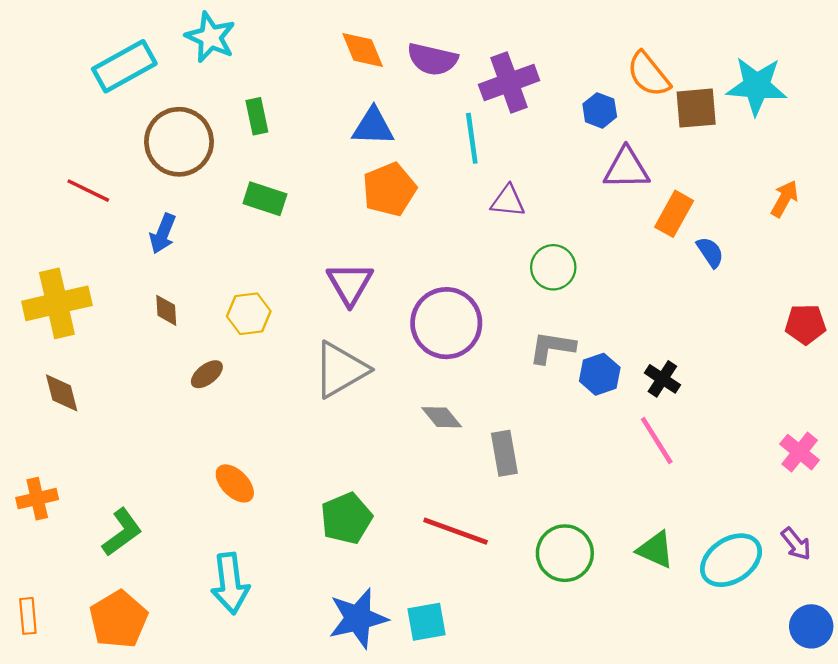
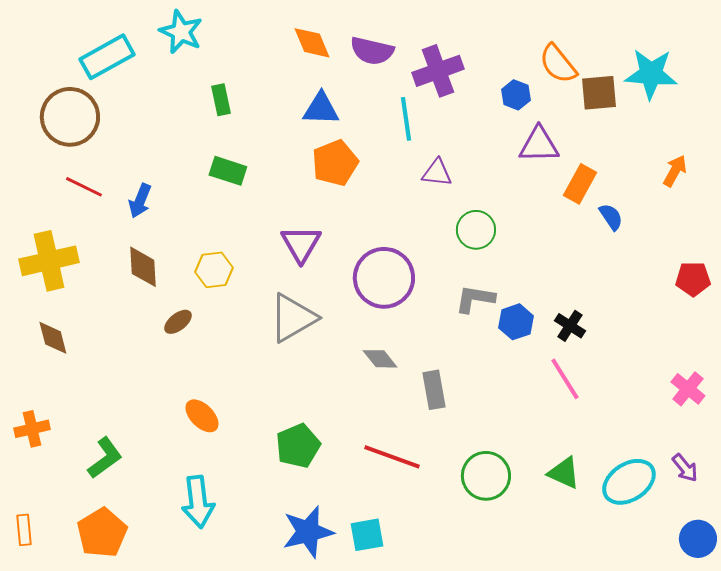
brown circle: (179, 142) -> (70, 117), moved
red line: (88, 191) -> (84, 187), moved
brown diamond: (166, 310) -> (143, 267), size x1.5

